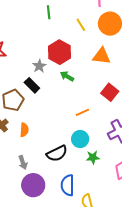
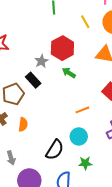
black semicircle: (57, 153) -> (55, 150), turned -35
green star: (93, 157) -> (85, 163), moved
gray arrow: (23, 162) -> (11, 158), moved

